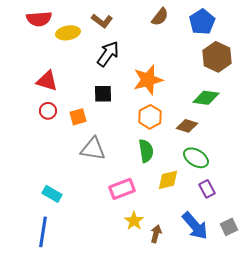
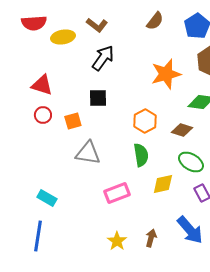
orange star: (148, 80) -> (166, 74), moved
yellow star: (134, 221) -> (117, 241), moved

